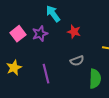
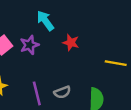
gray semicircle: (77, 61) -> (62, 92), moved

